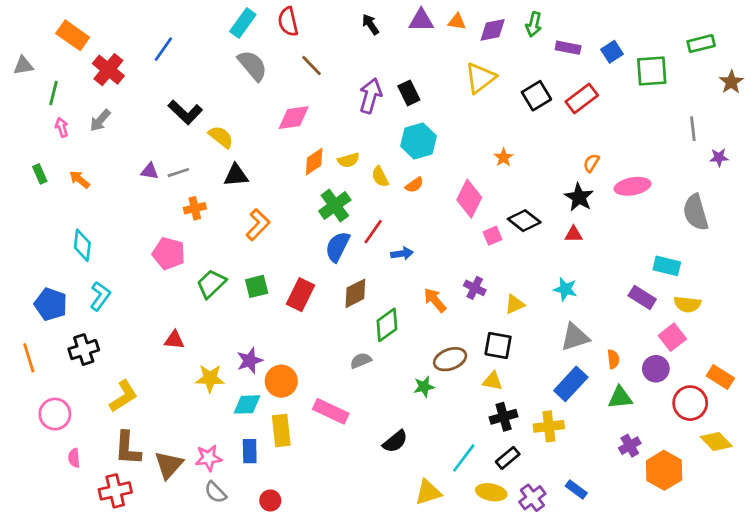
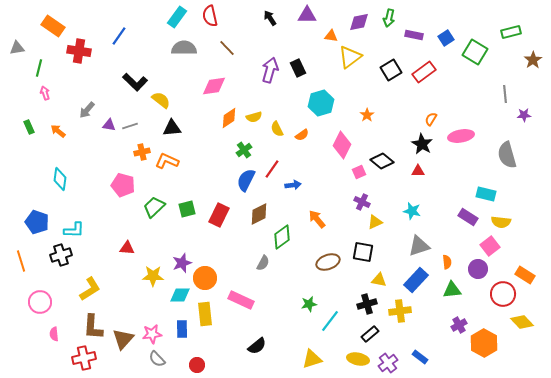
orange triangle: (457, 22) -> (331, 36), moved
gray semicircle: (252, 66) -> (184, 48), turned -50
red cross: (108, 70) -> (79, 51), turned -30
green square: (652, 71) -> (475, 52), turned 35
gray arrow: (100, 120) -> (87, 110), moved
cyan hexagon: (418, 141) -> (321, 103), moved
green cross: (335, 205) -> (244, 150), size x0.7
orange L-shape: (258, 225) -> (167, 161), moved, turned -110
purple cross: (475, 288) -> (362, 202), moved
cyan L-shape: (100, 296) -> (74, 230), moved, turned 55
gray semicircle: (361, 361) -> (263, 263), turned 140
yellow triangle: (493, 381) -> (379, 280), moved
green star: (424, 387) -> (309, 304), moved
black semicircle: (395, 441) -> (257, 346), moved
cyan line: (464, 458) -> (330, 321), moved

